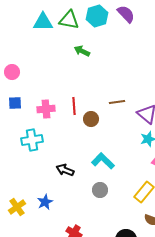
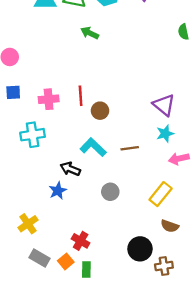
brown line: (117, 102) -> (130, 148), moved
cyan L-shape: (103, 161) -> (93, 147), moved
blue star: (45, 202) -> (58, 191), moved
yellow cross: (17, 207) -> (28, 224), moved

